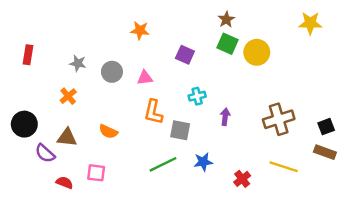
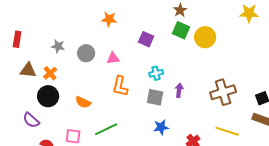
black circle: (24, 124) -> (48, 96), moved
gray square: (180, 130) -> (155, 97), moved
brown triangle: (67, 138) -> (28, 70), moved
green line: (163, 164) -> (106, 129), moved

